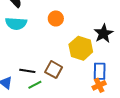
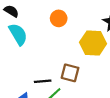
cyan semicircle: (16, 23) -> (18, 34), turned -110

